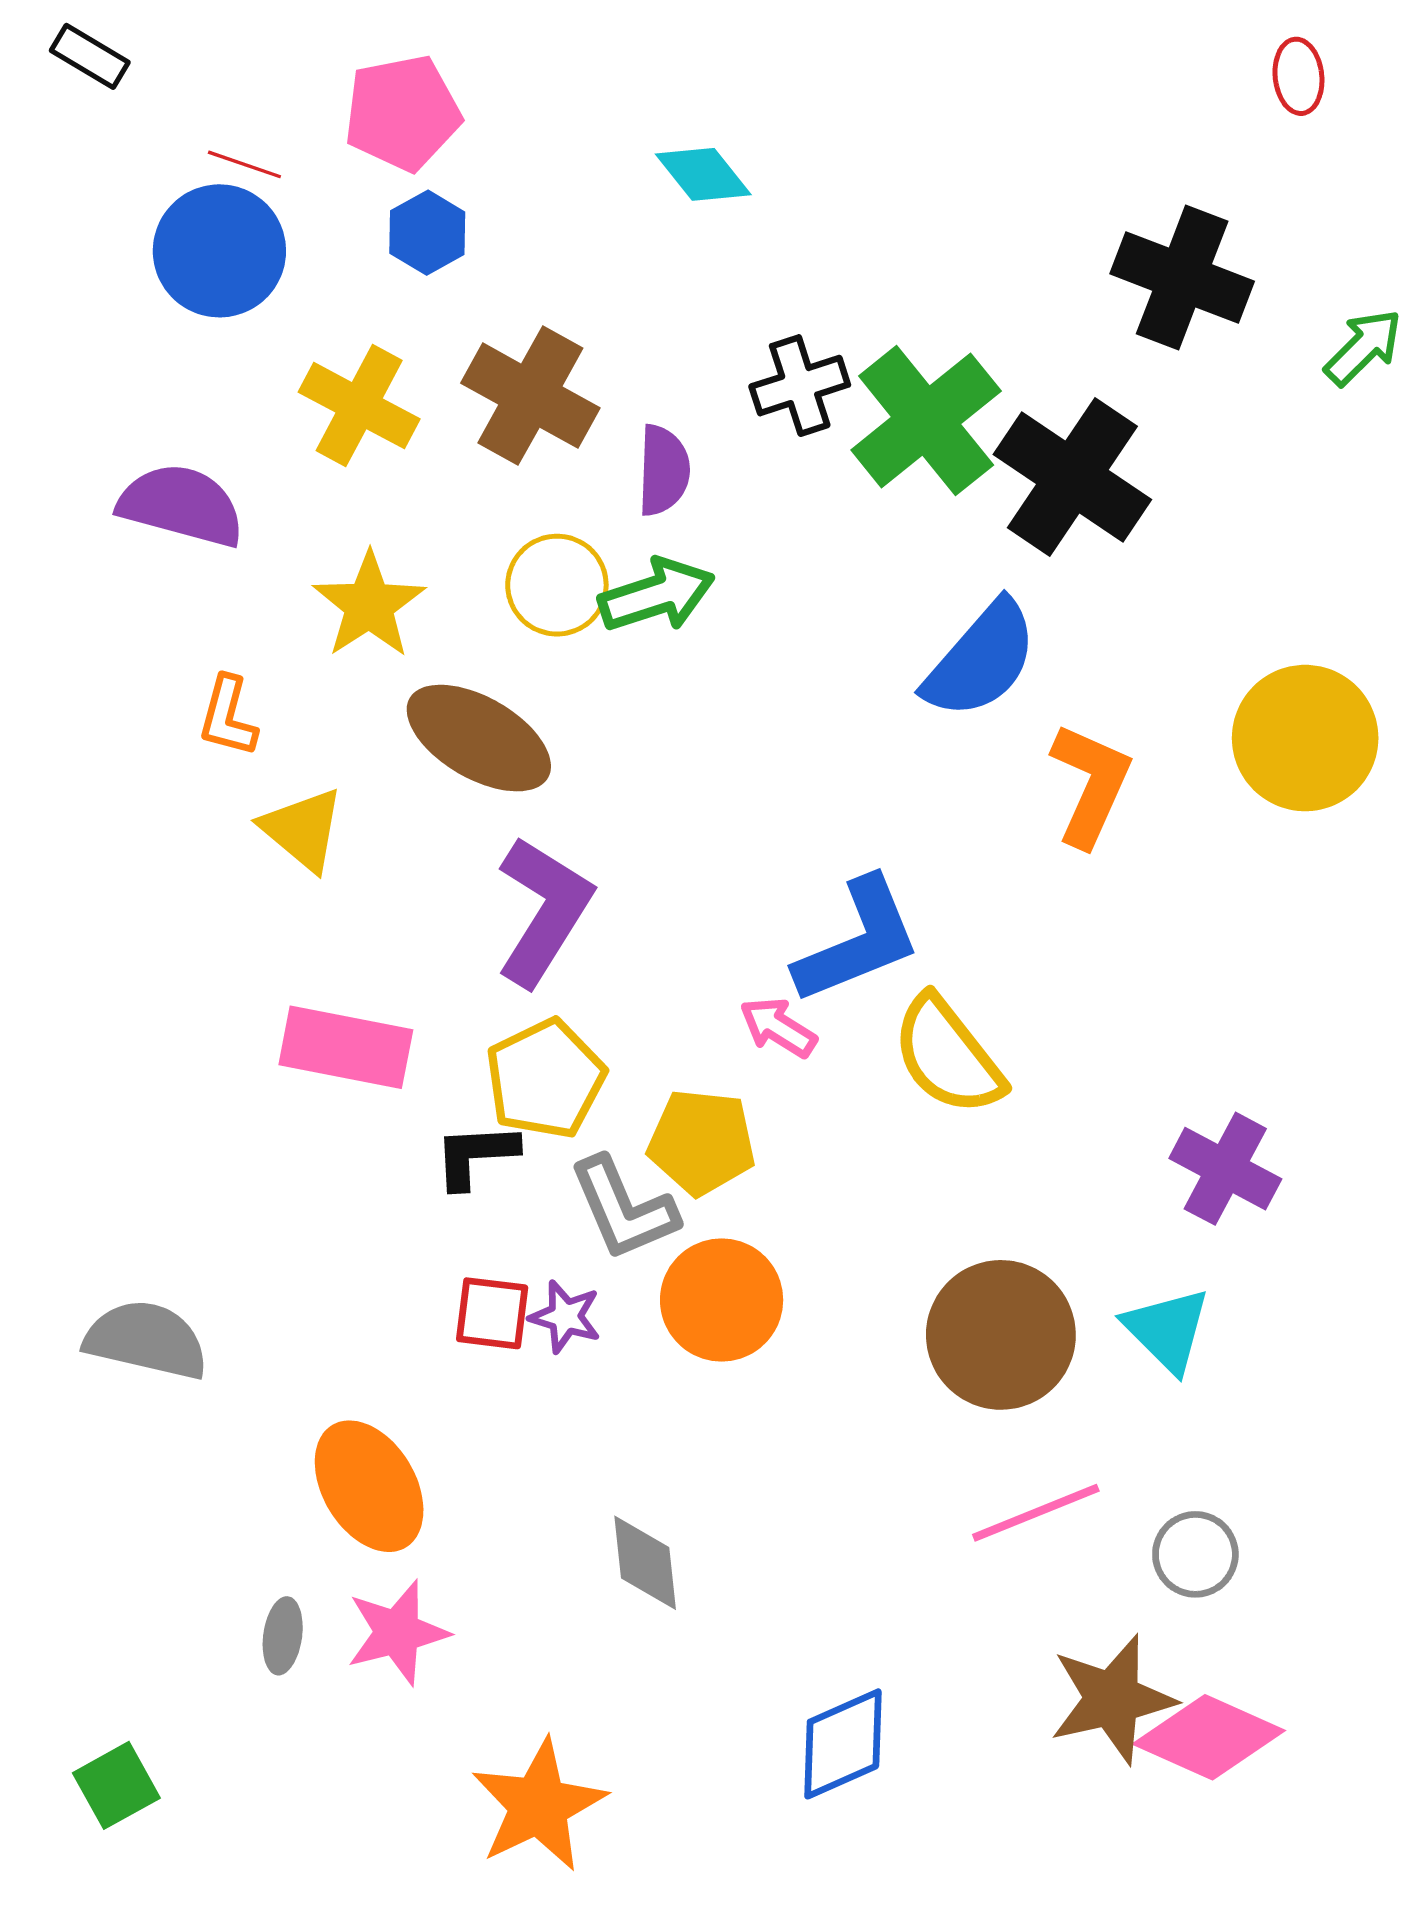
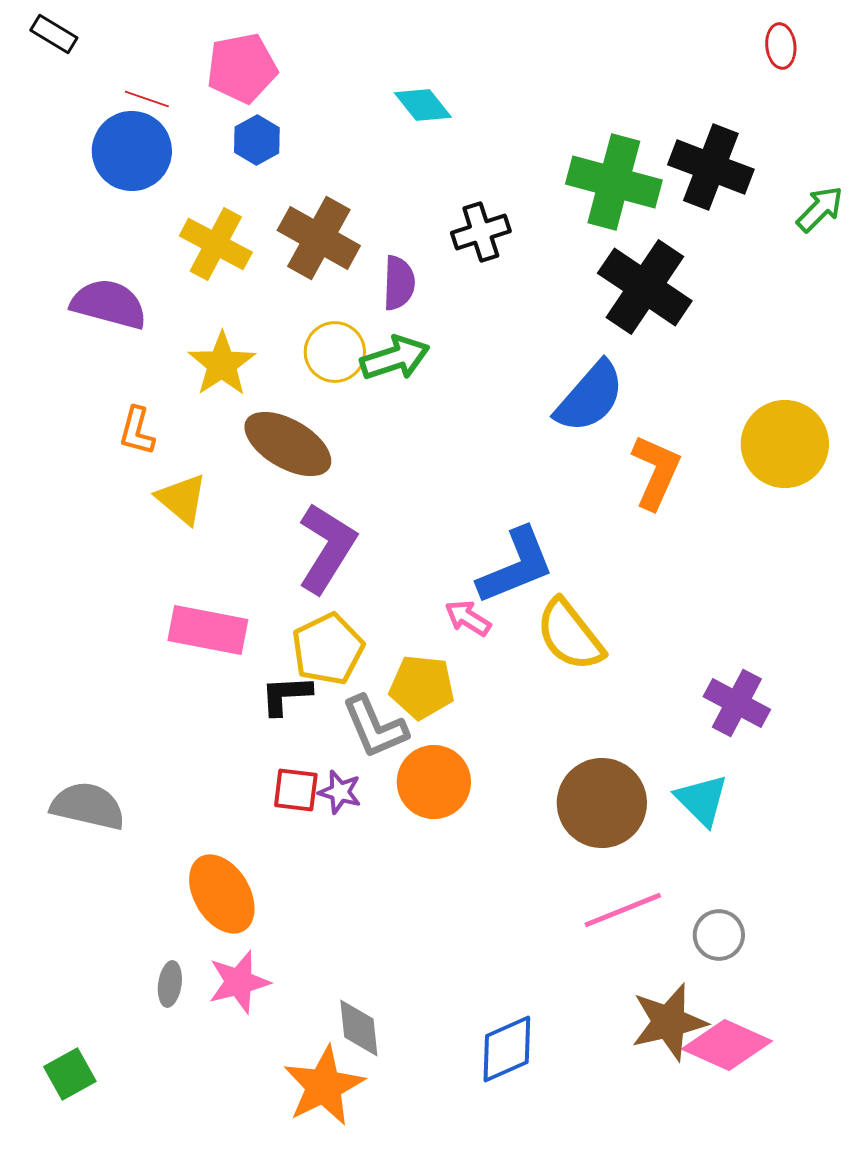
green cross: (926, 420) -> (614, 182), moved, turned -36
gray diamond: (645, 1563) -> (359, 1028), moved

